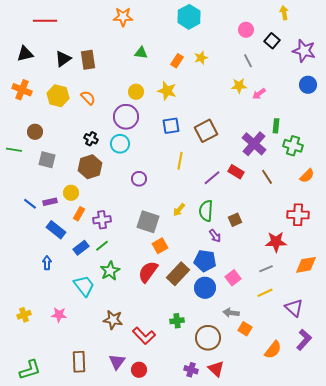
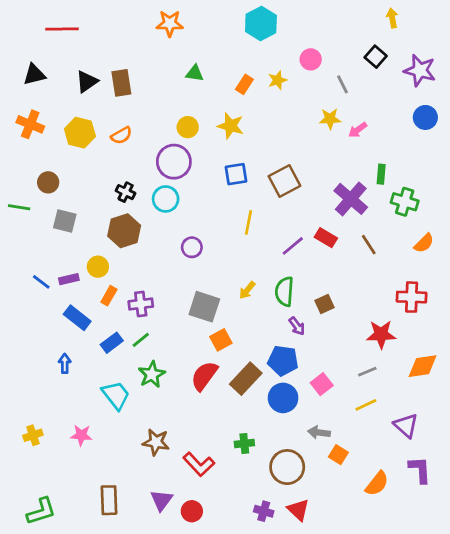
pink circle: (246, 30) -> (311, 59), moved
orange semicircle: (88, 98) -> (121, 135), turned 105
purple L-shape: (304, 340) -> (420, 470), turned -45

